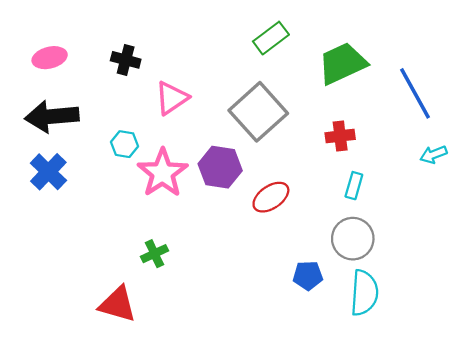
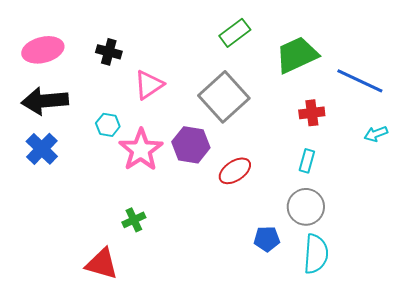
pink ellipse: (50, 58) -> (43, 50), size x1.4
blue line: (415, 93) -> (360, 81), turned -36
red cross: (340, 136) -> (312, 113), moved

